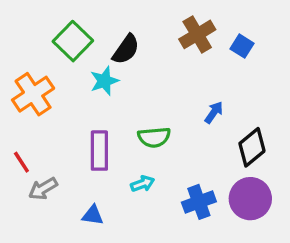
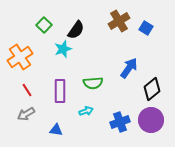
green square: (73, 41) -> (44, 25), size x0.7
blue arrow: (214, 112) -> (129, 68), size x1.5
red line: (21, 162) -> (27, 90), moved

